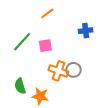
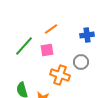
orange line: (47, 13) -> (51, 29), moved
gray circle: (74, 70) -> (81, 62), moved

